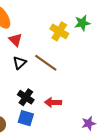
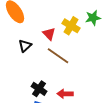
red triangle: (15, 40) -> (49, 34), moved
black triangle: (20, 63) -> (25, 46), moved

